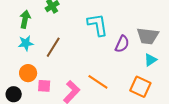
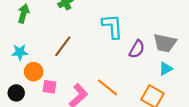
green arrow: (25, 19) -> (23, 14), moved
cyan star: (26, 43) -> (20, 52), moved

